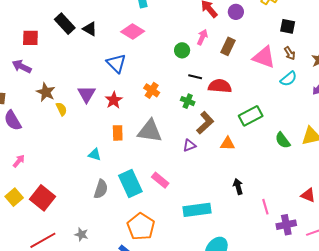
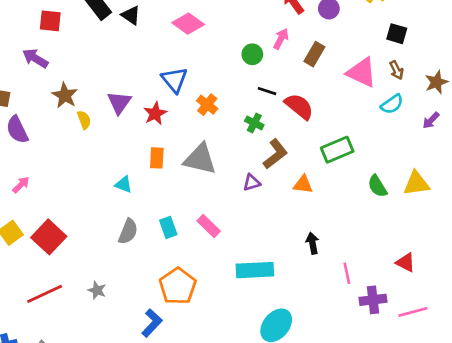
blue triangle: (116, 63) -> (174, 80), moved
red semicircle: (220, 86) -> (299, 106), turned 30
cyan rectangle: (130, 184) -> (168, 227), size x0.6

